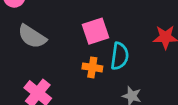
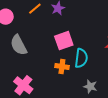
gray semicircle: (32, 37) -> (19, 45), turned 30

